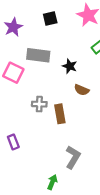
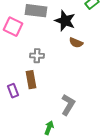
black star: (70, 66) -> (65, 21), size x1.5
brown rectangle: (60, 114) -> (31, 80), moved

